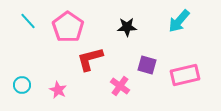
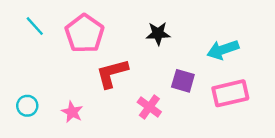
cyan arrow: (179, 21) -> (223, 50), moved, turned 30

